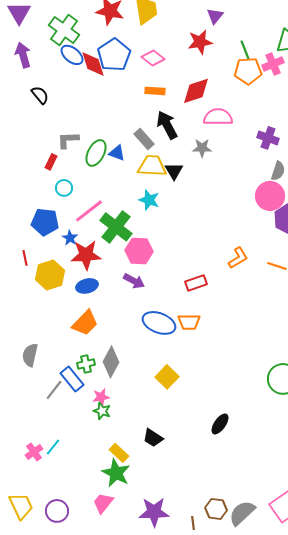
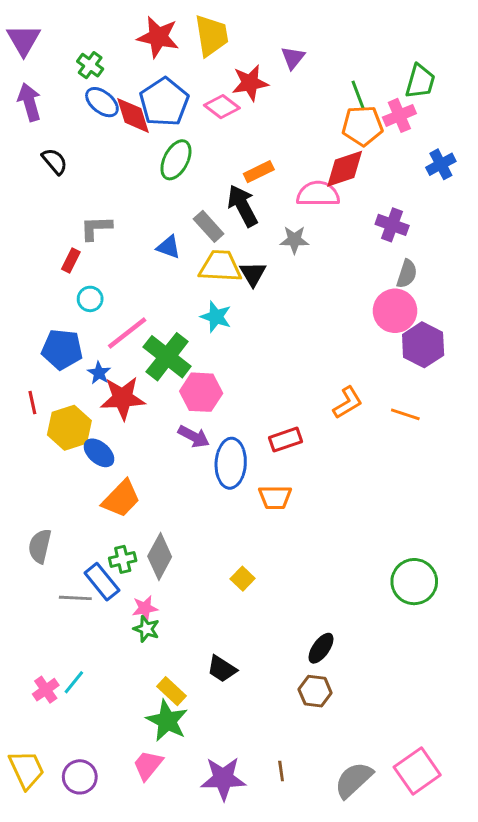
purple triangle: (215, 16) -> (293, 58), moved
green cross: (64, 30) -> (90, 65), size x0.6
red star: (200, 42) -> (250, 83), moved
orange rectangle: (155, 91) -> (259, 172), moved, turned -30
red diamond: (196, 91) -> (345, 169), moved
green ellipse: (96, 153) -> (176, 160), moved
blue ellipse: (87, 286) -> (99, 453), moved, turned 55
blue ellipse: (159, 323) -> (231, 463), moved, turned 72
yellow square: (167, 377) -> (243, 579), size x0.7
gray line: (54, 390) -> (75, 598), turned 55
brown hexagon: (216, 509) -> (315, 691), moved
brown line: (193, 523) -> (281, 771), moved

